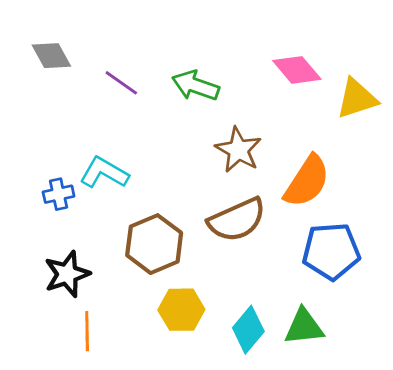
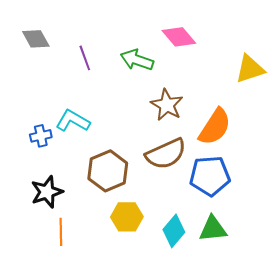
pink diamond: (297, 70) -> (179, 37), moved
purple line: (121, 83) -> (85, 58), turned 35
blue pentagon: (331, 251) -> (210, 176), moved

